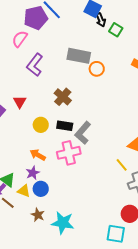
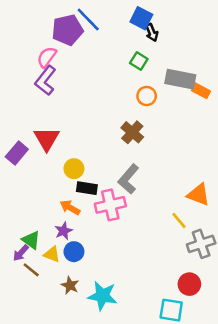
green square: (116, 30) -> (139, 61), moved
gray rectangle: (79, 56) -> (180, 79), moved
purple L-shape: (35, 65) -> (45, 80), moved
brown cross: (63, 97) -> (132, 132), moved
red triangle: (20, 102) -> (47, 139), size x1.5
black rectangle: (65, 126) -> (87, 188), moved

